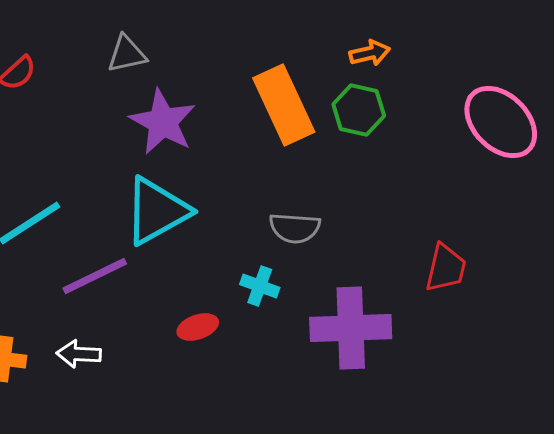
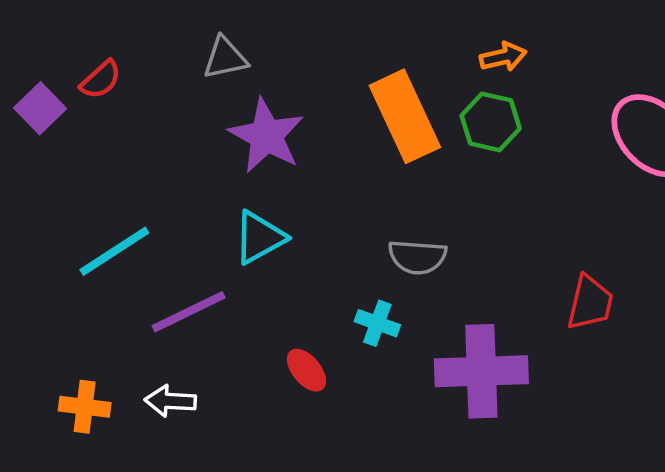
cyan triangle: (157, 211) -> (260, 237), size x0.7
red ellipse: (198, 327) -> (306, 370), turned 69

